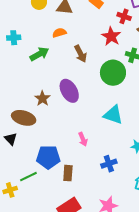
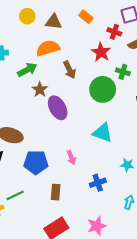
orange semicircle: (59, 33) -> (48, 48), size x1.6
brown star: (42, 98) -> (40, 90), moved
blue pentagon: (48, 157) -> (36, 162), moved

